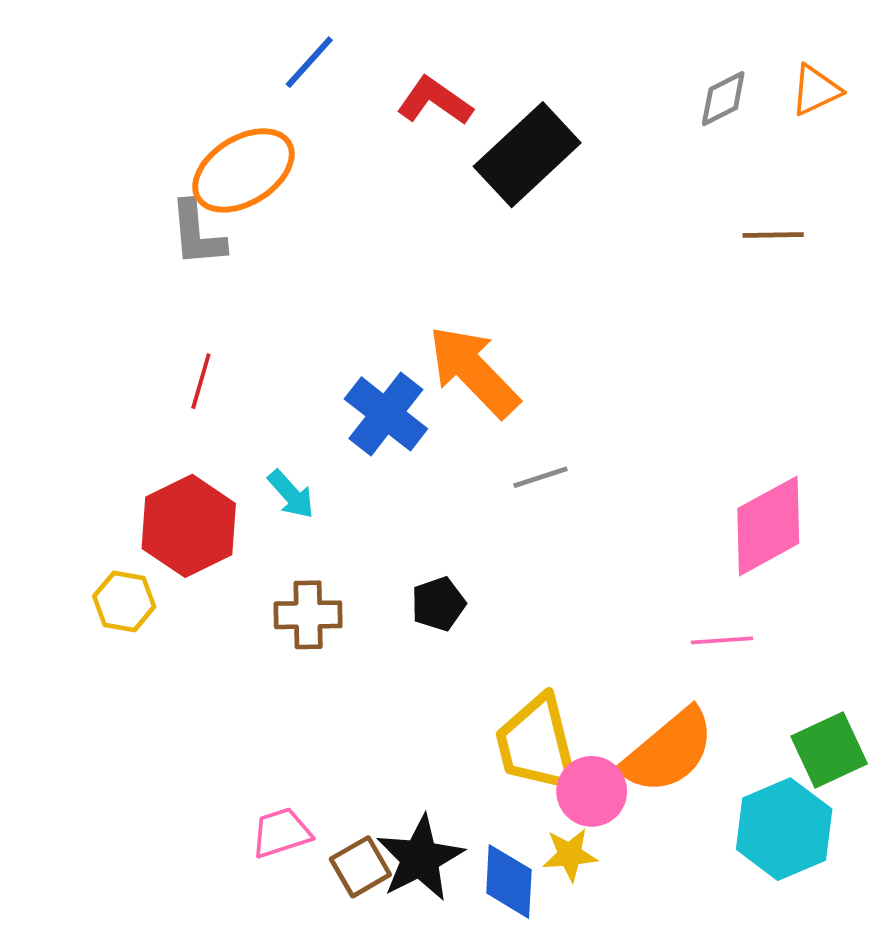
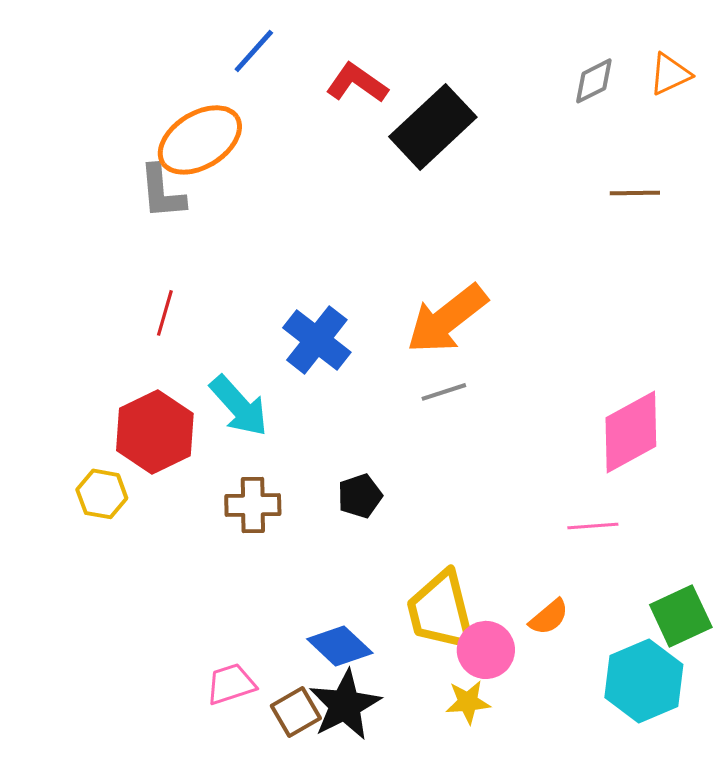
orange arrow: (474, 371) -> (447, 319), moved, turned -84
cyan arrow: (291, 494) -> (239, 406), size x1.5
orange semicircle: (668, 751) -> (549, 617), size x0.5
blue diamond: (509, 881) -> (340, 646), moved, turned -50

